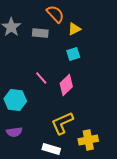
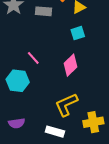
pink line: (41, 78) -> (33, 58), moved
purple semicircle: (14, 132) -> (17, 123), moved

